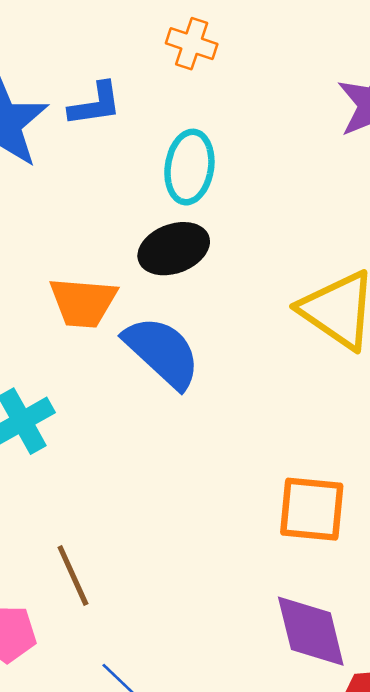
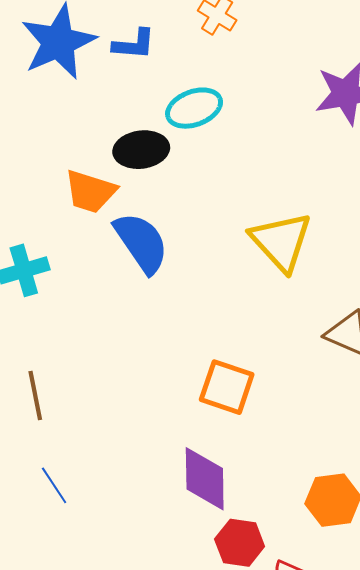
cyan ellipse: (189, 167) -> (194, 108), turned 48
black ellipse: (174, 249) -> (141, 150), moved

